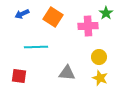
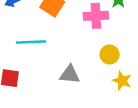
yellow star: (100, 78) -> (122, 81), moved

